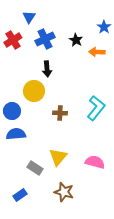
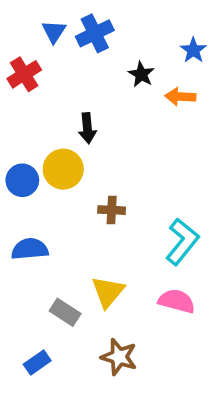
blue cross: (45, 39) -> (95, 33), moved
cyan L-shape: (96, 108) -> (182, 242), moved
blue circle: (12, 111) -> (22, 180), moved

